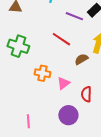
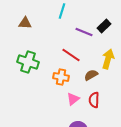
orange cross: (42, 73) -> (61, 77), moved
red semicircle: (86, 94) -> (94, 100), moved

